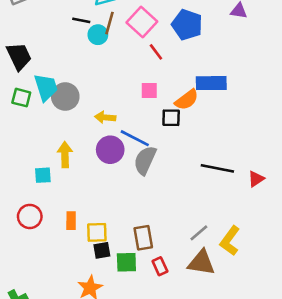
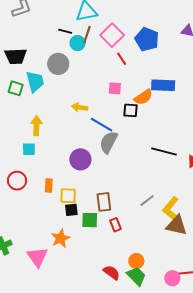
black trapezoid: (19, 56) -> (16, 56), turned 110
gray circle: (65, 97) -> (58, 64), moved
purple circle: (110, 150) -> (80, 159), moved
yellow arrow: (65, 155) -> (36, 126), moved
brown triangle: (201, 263) -> (177, 225), moved

